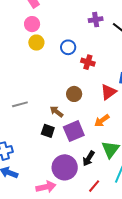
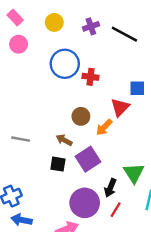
yellow circle: (36, 43) -> (54, 22), moved
blue circle: (68, 47) -> (65, 64), size x1.6
gray line: (20, 104) -> (21, 139), turned 35
orange arrow: (102, 121) -> (104, 127), moved
red line: (94, 186) -> (116, 210), moved

